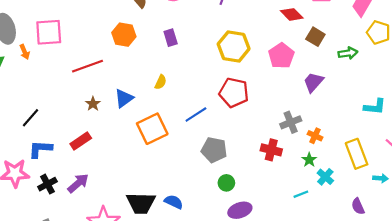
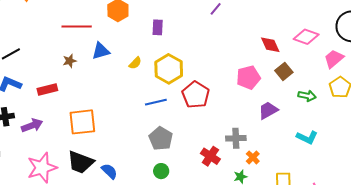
yellow hexagon: (234, 46) -> (169, 69), moved
blue triangle: (124, 98) -> (101, 51), moved
cyan L-shape: (375, 107) -> (307, 137), moved
orange square: (152, 129) -> (82, 122), moved

